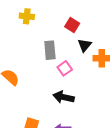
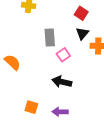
red square: (72, 25) -> (81, 13), moved

